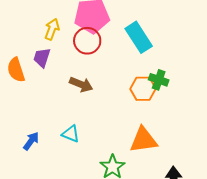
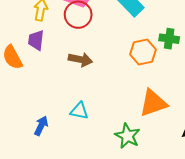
green cross: (159, 80) -> (169, 39), moved

